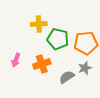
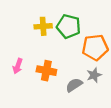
green pentagon: (58, 39) -> (69, 26), moved
orange cross: (42, 64) -> (46, 71), turned 30

